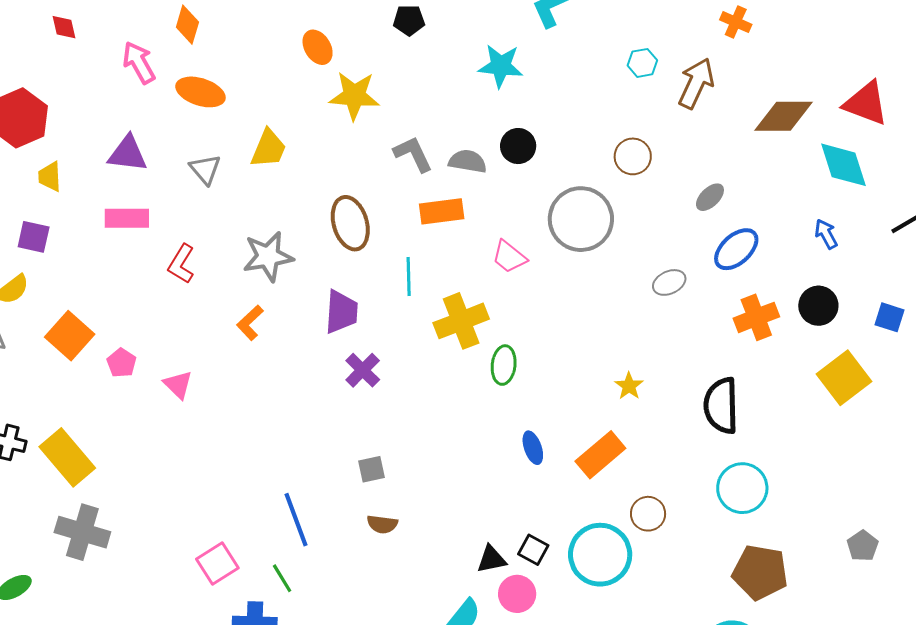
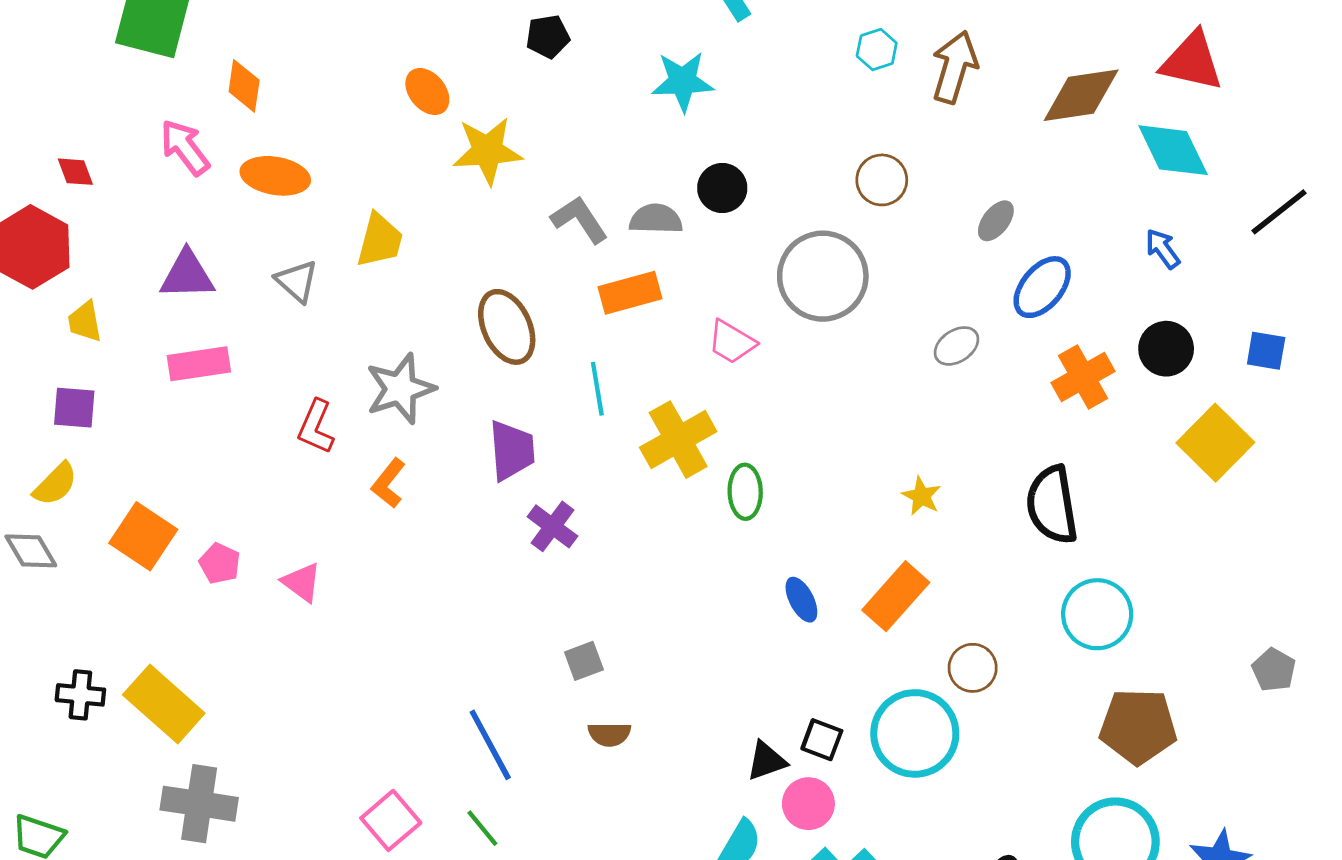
red diamond: (64, 27) -> (75, 172), moved
red L-shape: (181, 264) -> (316, 427), moved

